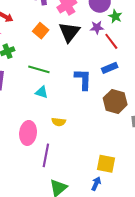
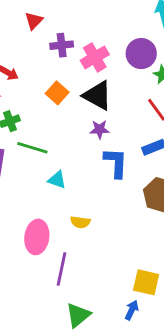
purple star: (97, 27) -> (100, 129), moved
black triangle: (69, 32) -> (97, 96), turned -40
green line: (39, 69) -> (32, 148), moved

